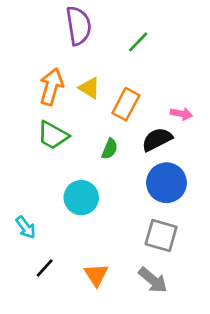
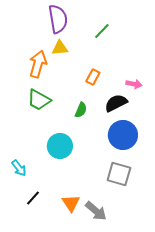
yellow triangle: (89, 88) -> (60, 48), moved, turned -36
orange rectangle: (126, 104) -> (93, 77), size x0.7
gray arrow: (153, 280) -> (96, 211), moved

